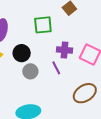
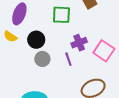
purple cross: (64, 50) -> (79, 43), turned -35

